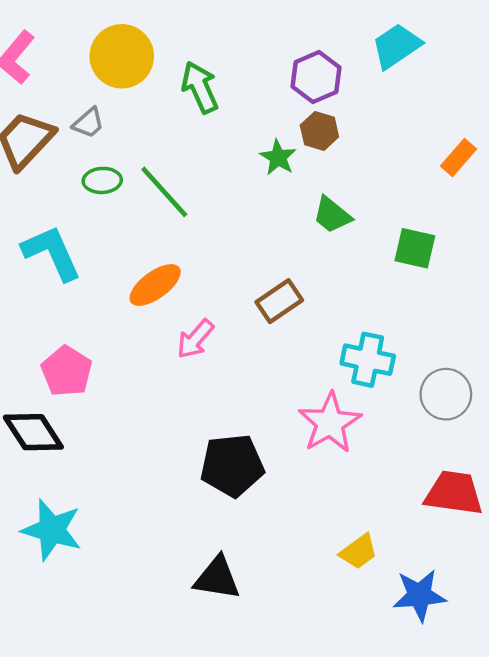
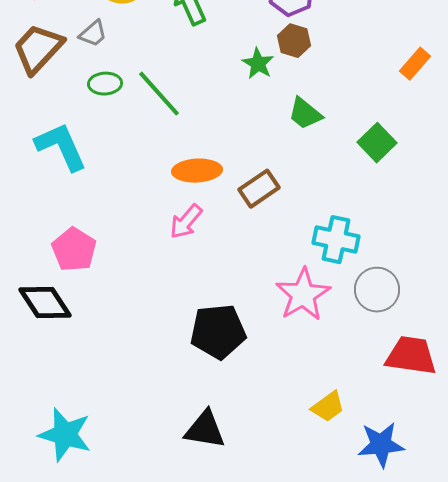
green square: (415, 248) -> (377, 143), turned 33
orange ellipse: (155, 285) -> (197, 171), moved, turned 33
gray circle: (446, 394) -> (377, 290), moved
cyan star: (52, 530) -> (65, 435), moved

